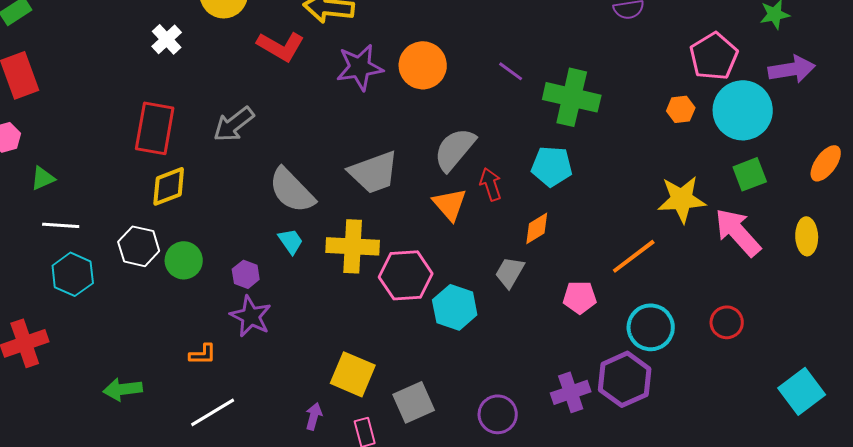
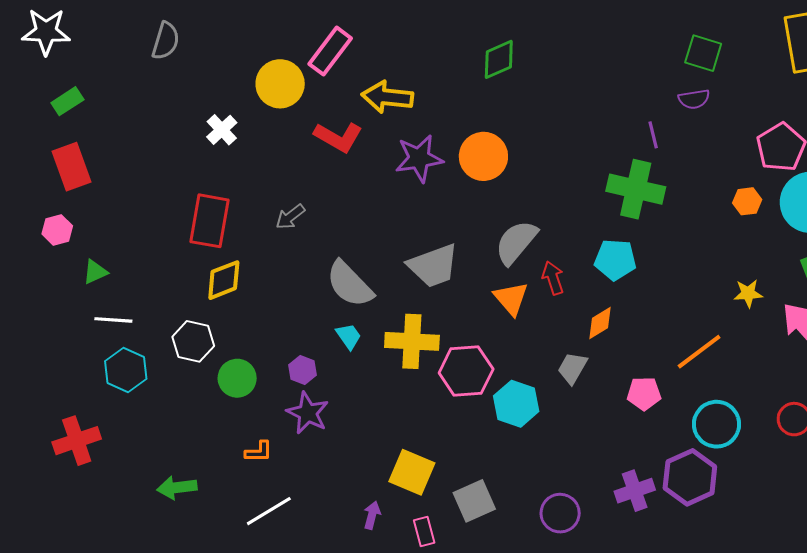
purple line: (511, 71) -> (653, 135), moved, turned 40
gray arrow: (234, 124) -> (290, 217), size x0.7
yellow star: (682, 199) -> (748, 293), size x0.6
green circle: (184, 260) -> (237, 378), moved

